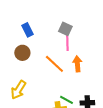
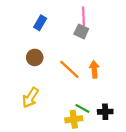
blue rectangle: (27, 30) -> (40, 23), moved, turned 56
pink line: (67, 42) -> (83, 16), moved

